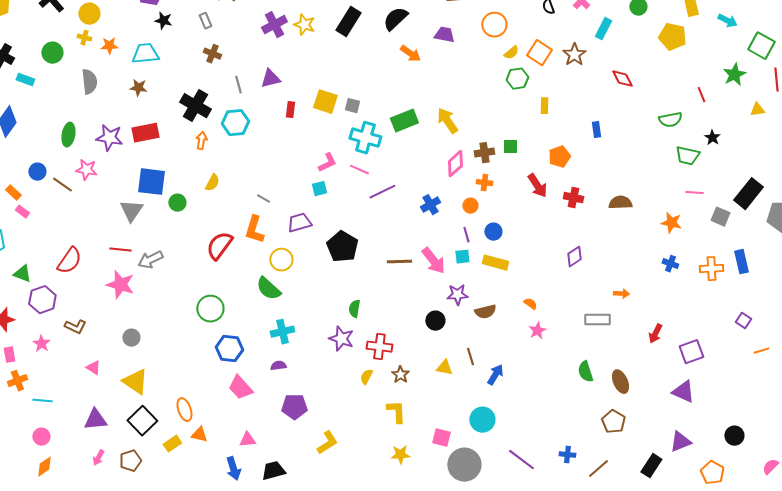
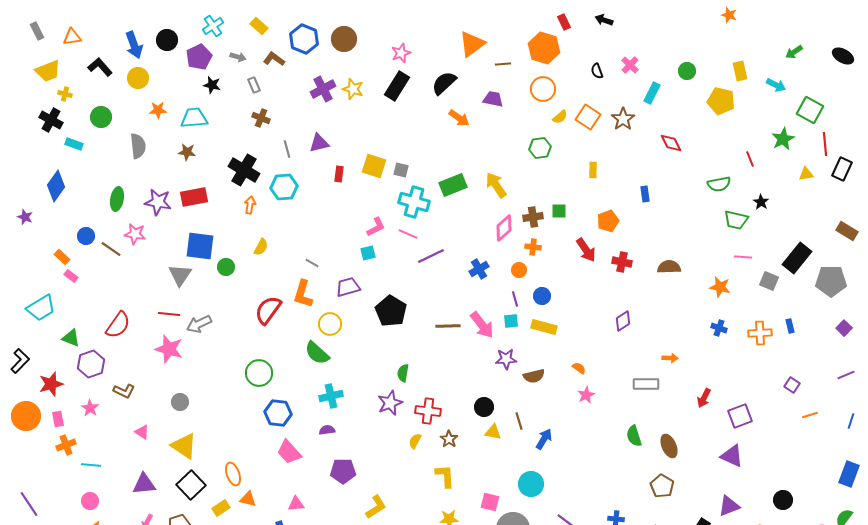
yellow cross: (84, 38) -> (65, 94), moved
green hexagon: (517, 79) -> (540, 148), moved
blue rectangle: (741, 262) -> (790, 326), size x0.6
black circle: (435, 321) -> (484, 407), moved
purple star: (341, 339) -> (390, 403), turned 30

